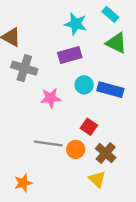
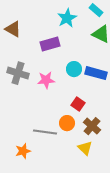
cyan star: (76, 24) -> (67, 18), turned 30
purple rectangle: (70, 55) -> (50, 44), moved
gray cross: (24, 68) -> (18, 73), moved
gray line: (48, 143) -> (45, 132), moved

